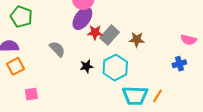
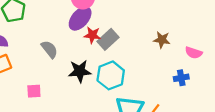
brown star: (137, 40) -> (162, 40), moved
black star: (87, 66) -> (80, 71), size x1.5
pink square: (31, 94) -> (34, 91), moved

